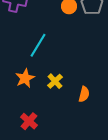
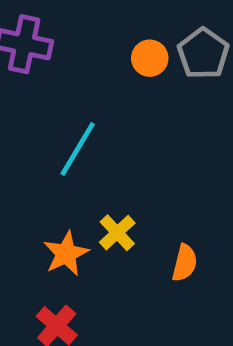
orange star: (25, 78) -> (66, 254), moved

